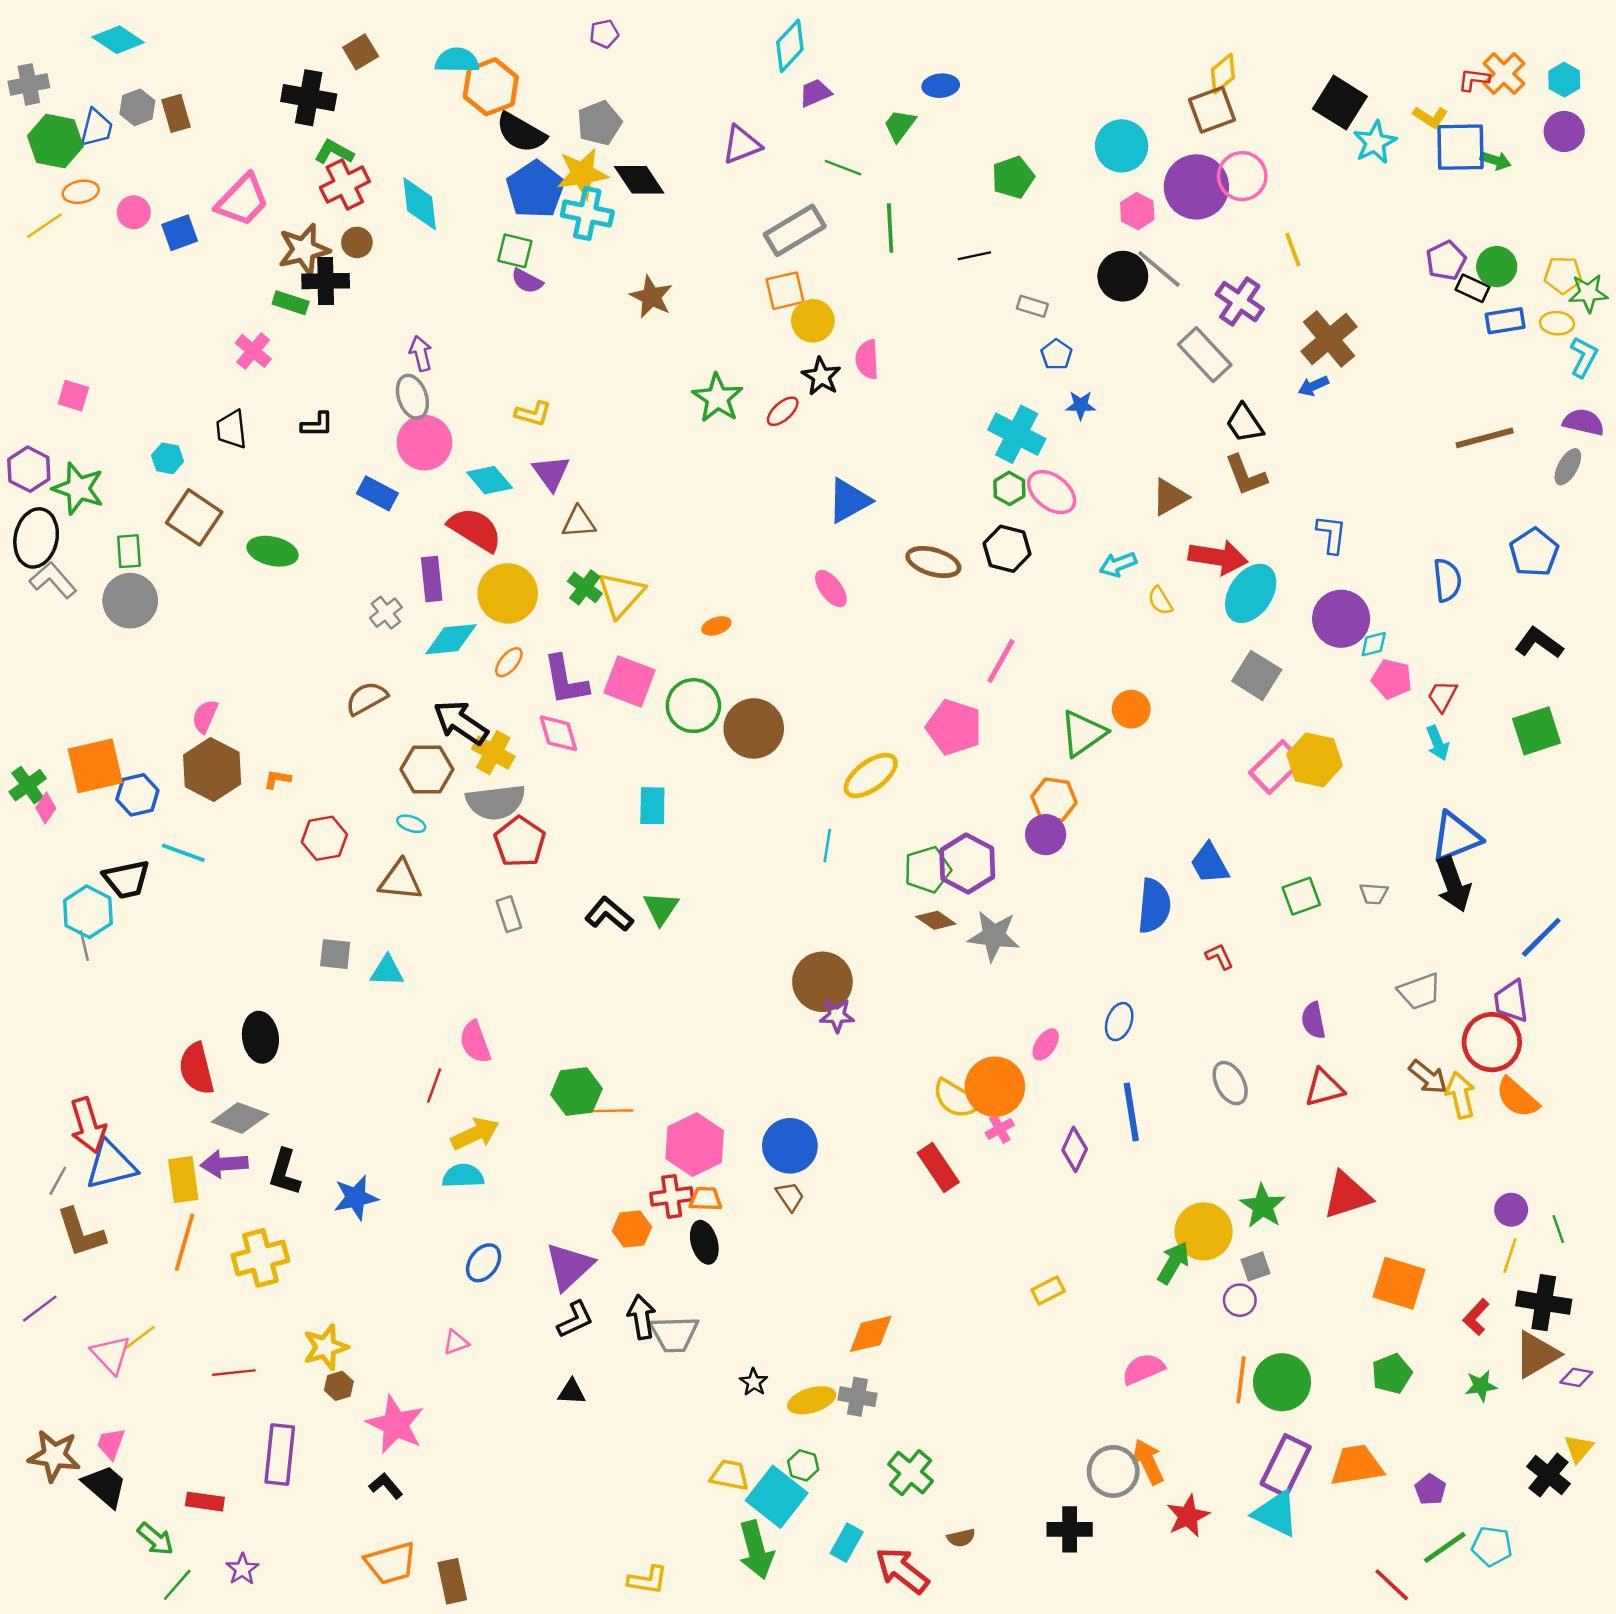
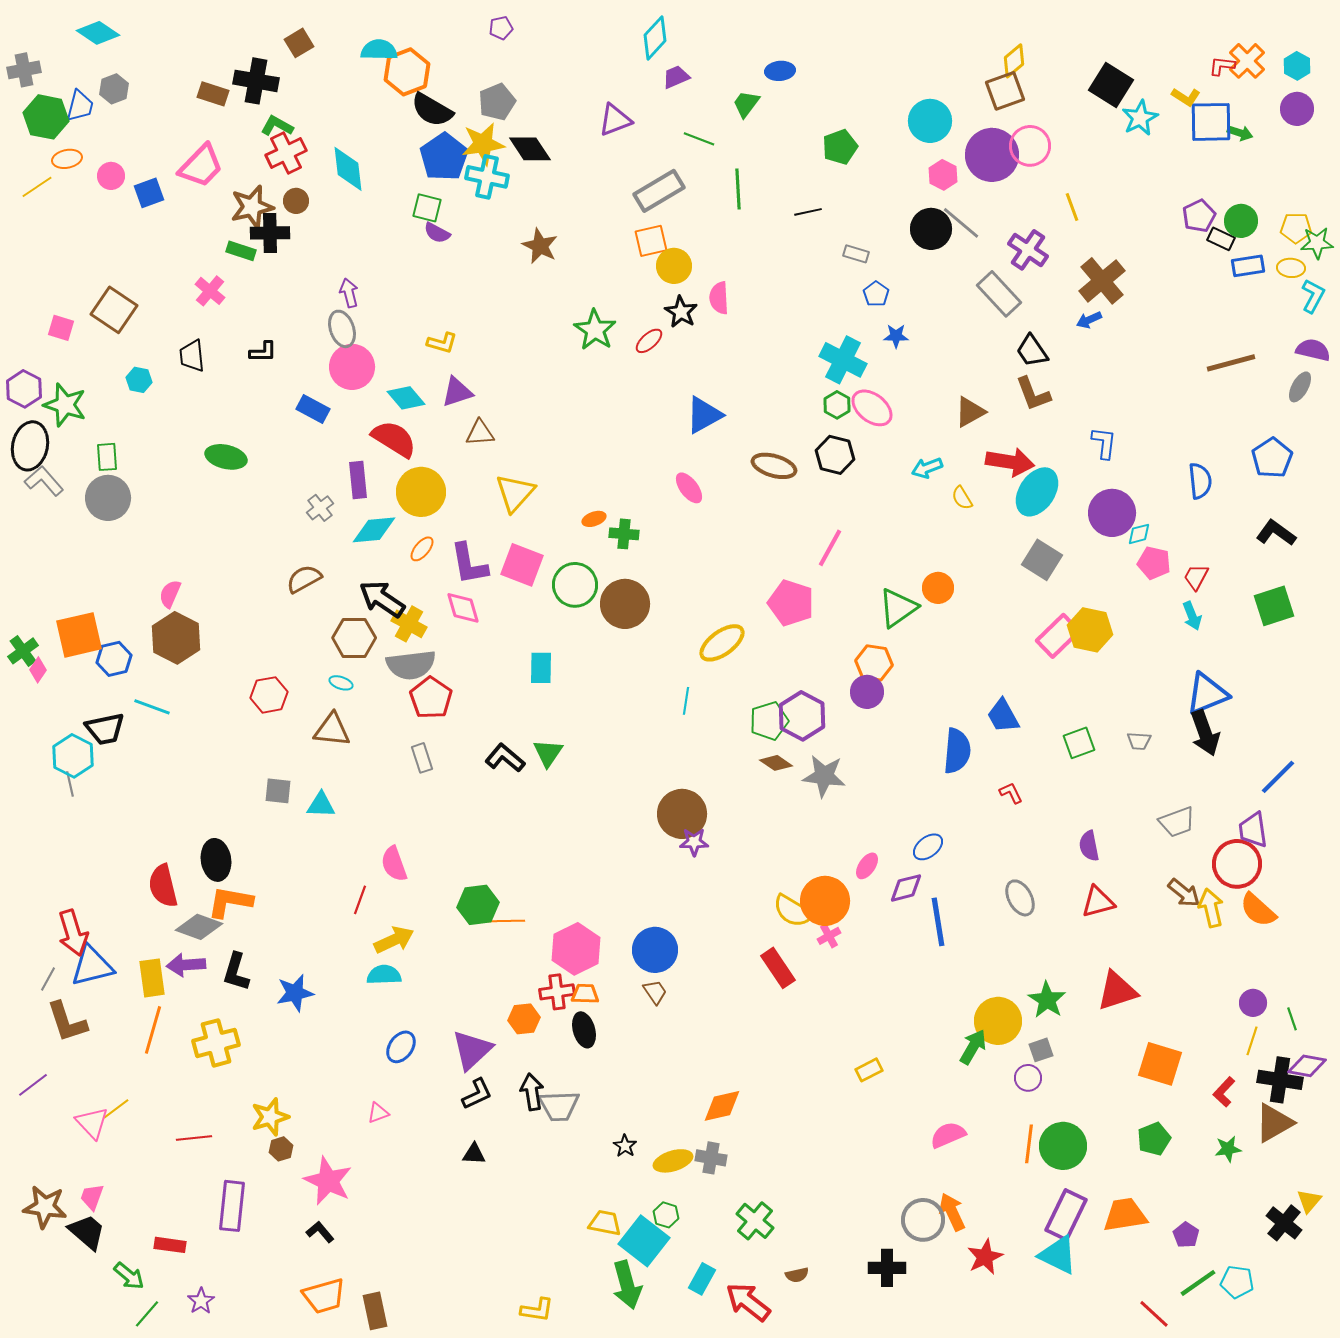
brown rectangle: (176, 113) -> (213, 94), moved, turned -56
purple triangle: (551, 473) -> (457, 392), turned 48
brown square: (194, 517) -> (114, 310), moved
green cross: (585, 587) -> (624, 534), moved, turned -32
orange L-shape: (277, 779) -> (230, 902), moved, size x2.0
blue ellipse: (1119, 1022) -> (928, 847), turned 32
purple diamond: (1075, 1149) -> (906, 888), moved, turned 51
purple diamond: (1576, 1377) -> (1307, 1066), moved, size x1.4

